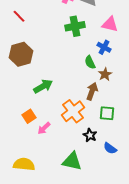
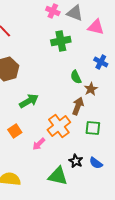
pink triangle: (110, 24) -> (96, 27), moved
blue cross: (104, 47) -> (101, 62), moved
pink arrow: (44, 128) -> (39, 144), moved
black star: (90, 135) -> (76, 161), moved

